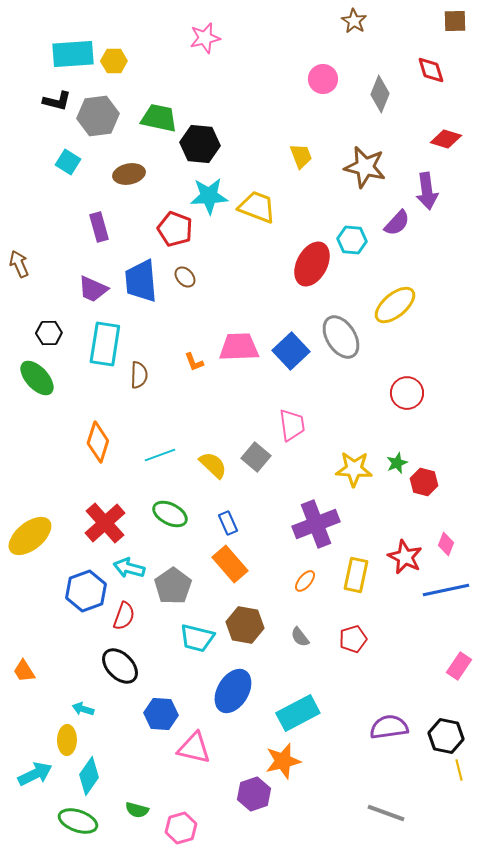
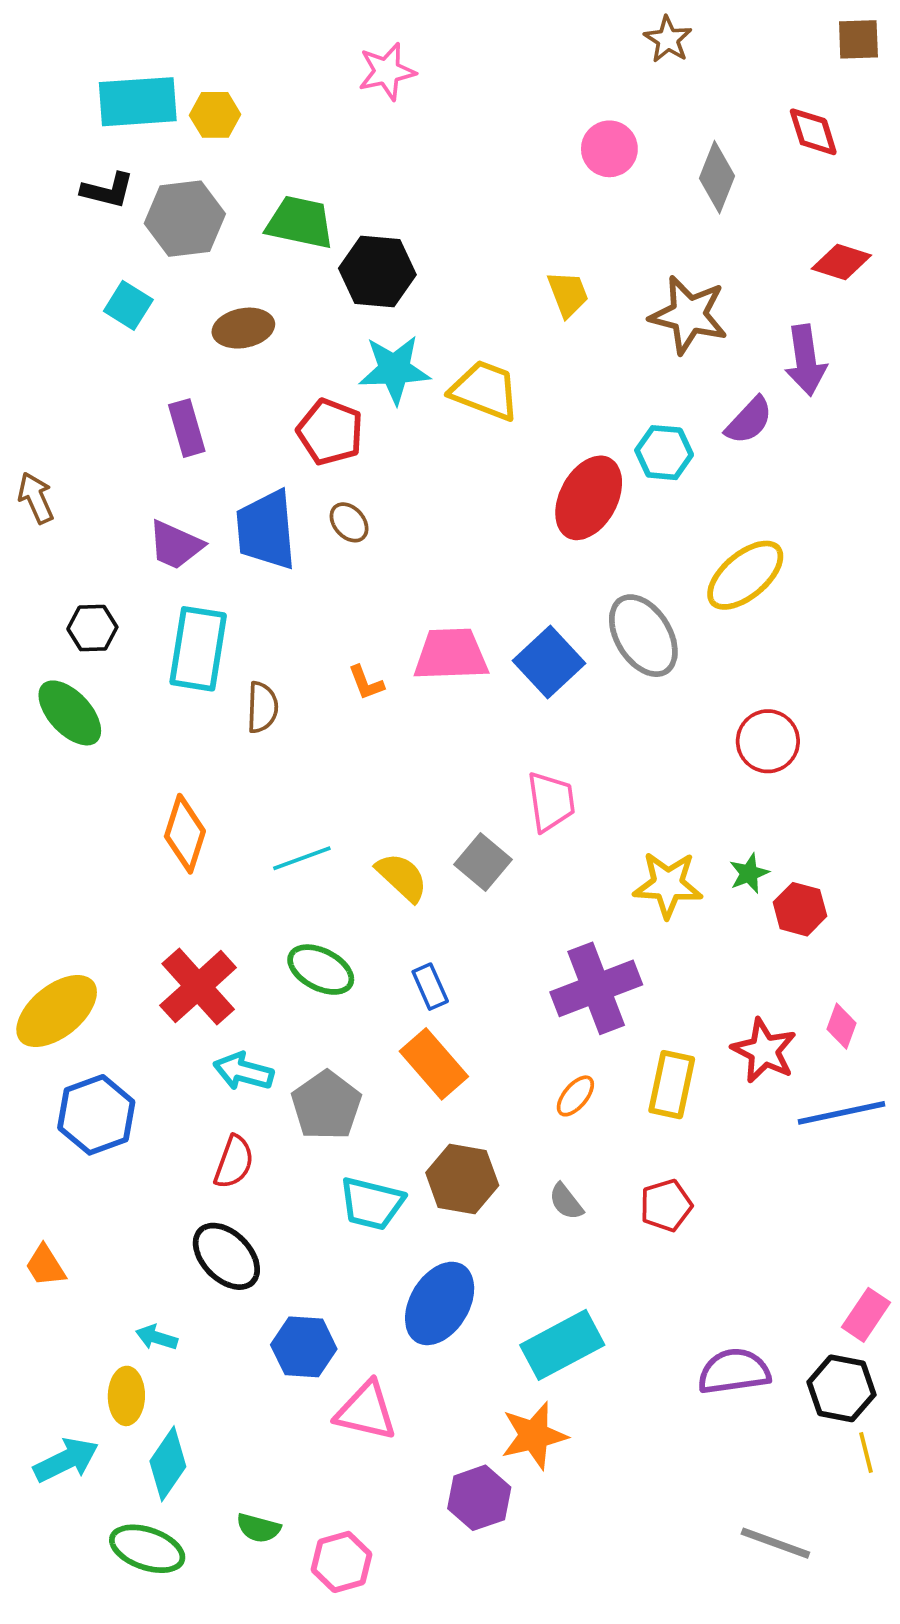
blue hexagon: (86, 591) -> (96, 1115), moved
pink rectangle: (459, 666) -> (866, 1315), moved
gray line: (386, 813) -> (775, 1543), moved

